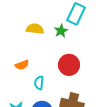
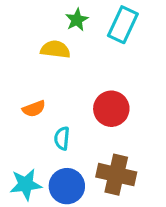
green star: (61, 31) -> (77, 20), moved

